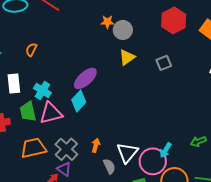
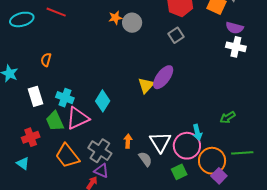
yellow triangle: (127, 57) -> (146, 85), moved
gray square: (164, 63) -> (176, 35), moved
purple ellipse: (85, 78) -> (163, 77), moved
orange trapezoid: (33, 148) -> (67, 156), turned -104
cyan arrow: (166, 150) -> (197, 132), turned -35

